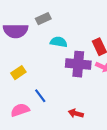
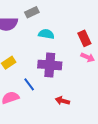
purple cross: (78, 64) -> (50, 65), moved

